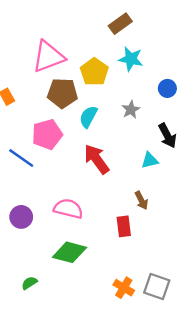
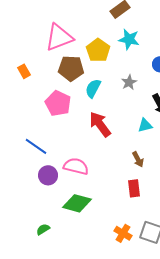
pink pentagon: (47, 134) -> (58, 103), turned -30
blue line: (21, 158) -> (36, 146), moved
purple circle: (21, 217) -> (48, 175), moved
red rectangle: (124, 226) -> (134, 188), moved

